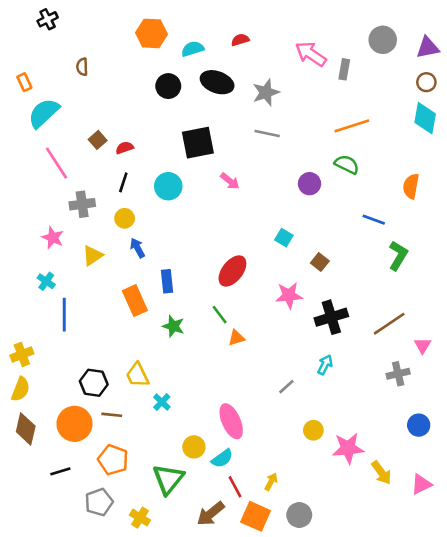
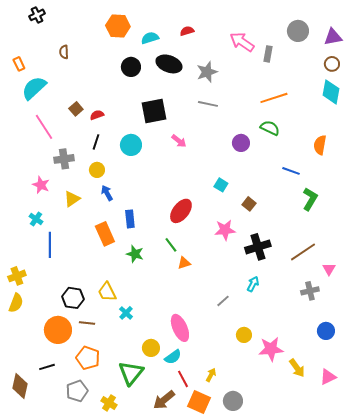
brown diamond: (26, 429) -> (20, 386), moved

